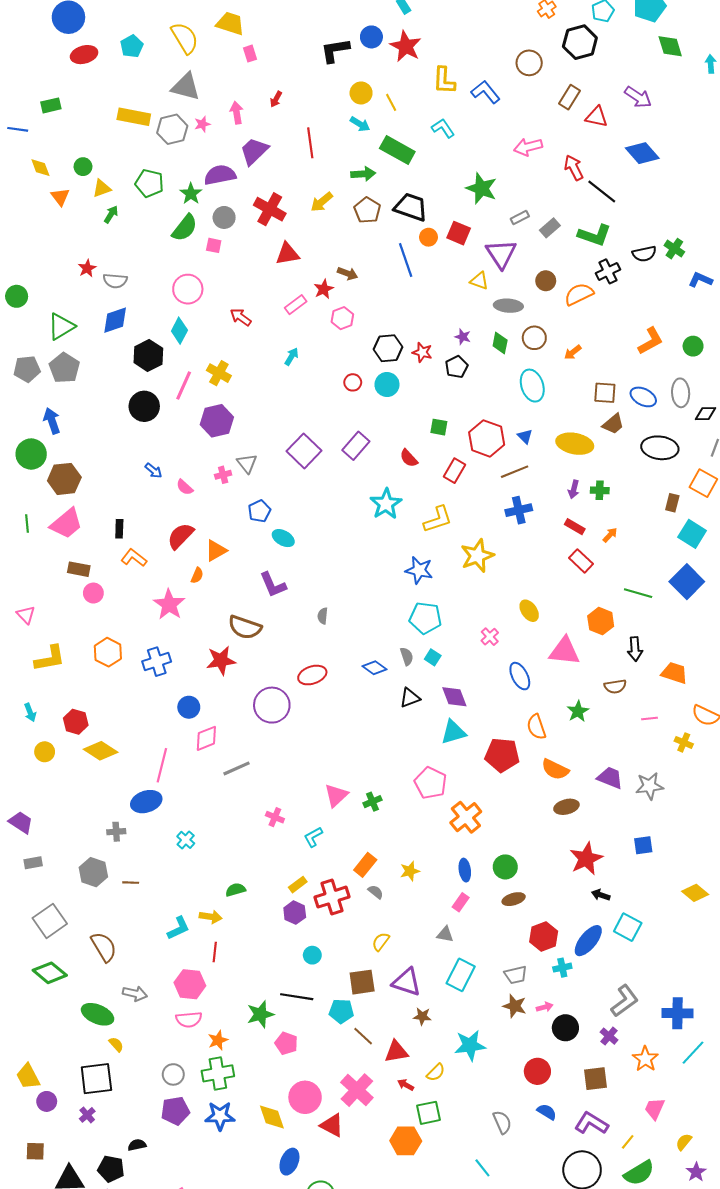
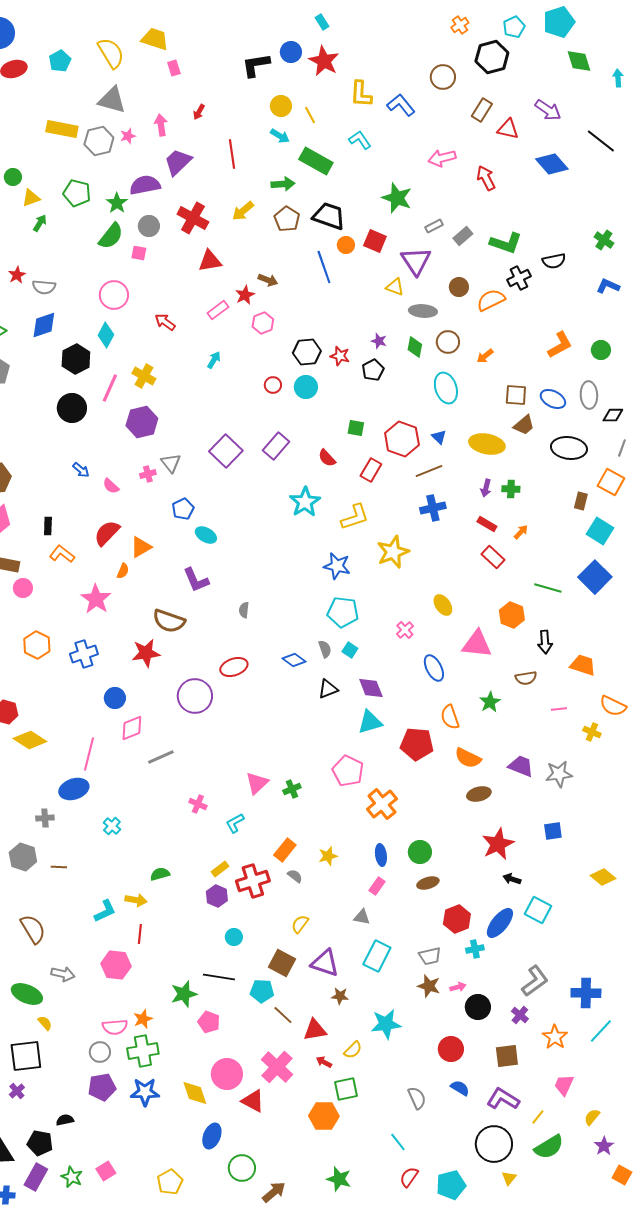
black line: (602, 192) -> (601, 141), moved
green cross: (674, 249) -> (604, 240), moved
brown square: (362, 982) -> (282, 963), turned 36
pink semicircle: (189, 1019) -> (115, 1027), moved

